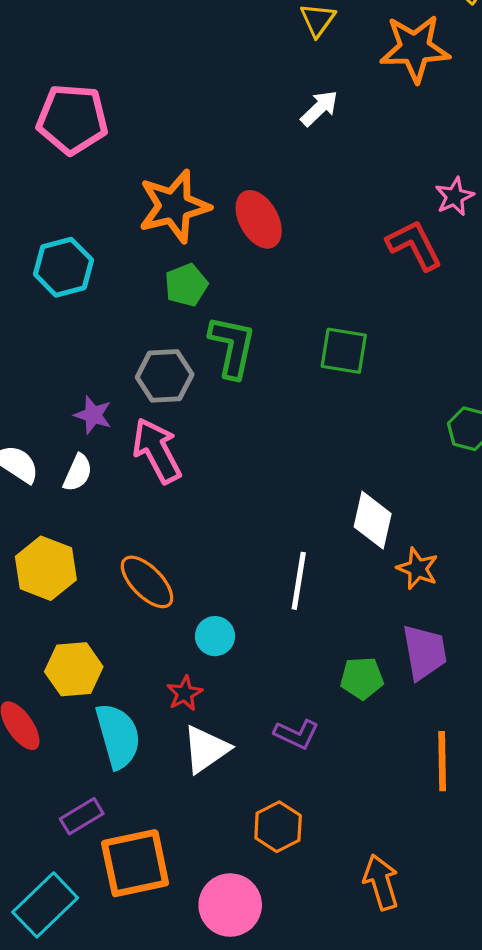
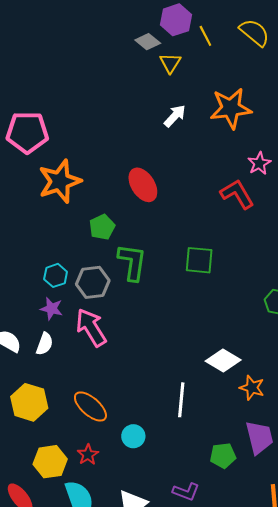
orange star: (415, 48) -> (231, 108), moved
orange star: (174, 206) -> (60, 181), moved
cyan hexagon: (64, 267) -> (56, 275), moved, size x0.7
white diamond: (373, 520) -> (223, 361), turned -68
red star: (185, 693) -> (88, 455), moved

